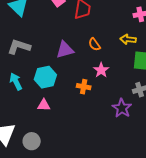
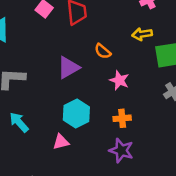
cyan hexagon: (45, 77) -> (76, 113), moved
orange cross: (84, 87) -> (122, 118), moved
purple star: (122, 108) -> (121, 150), moved

